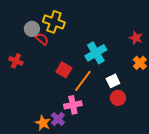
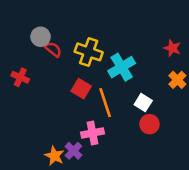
yellow cross: (54, 22) -> (89, 52), moved
orange line: (83, 81) -> (105, 103), turned -55
white square: (113, 81) -> (143, 103), turned -32

